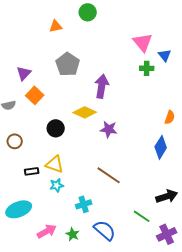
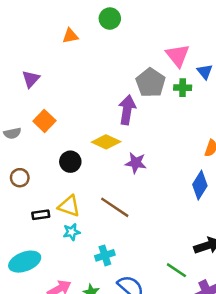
gray pentagon: (68, 64) -> (151, 83), moved
purple triangle: (24, 73) -> (31, 79), moved
brown line: (109, 175) -> (115, 207), moved

